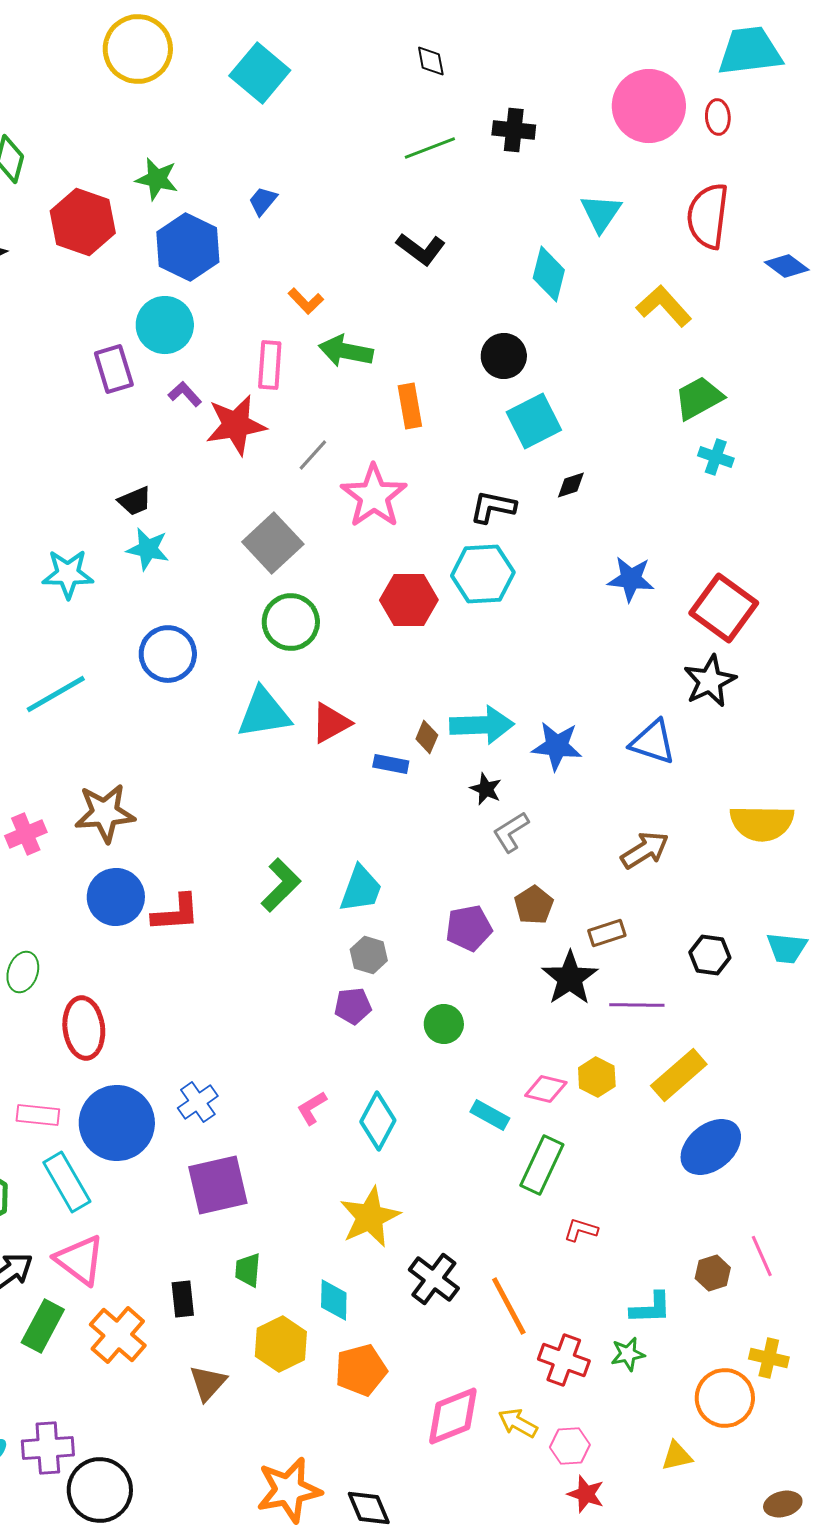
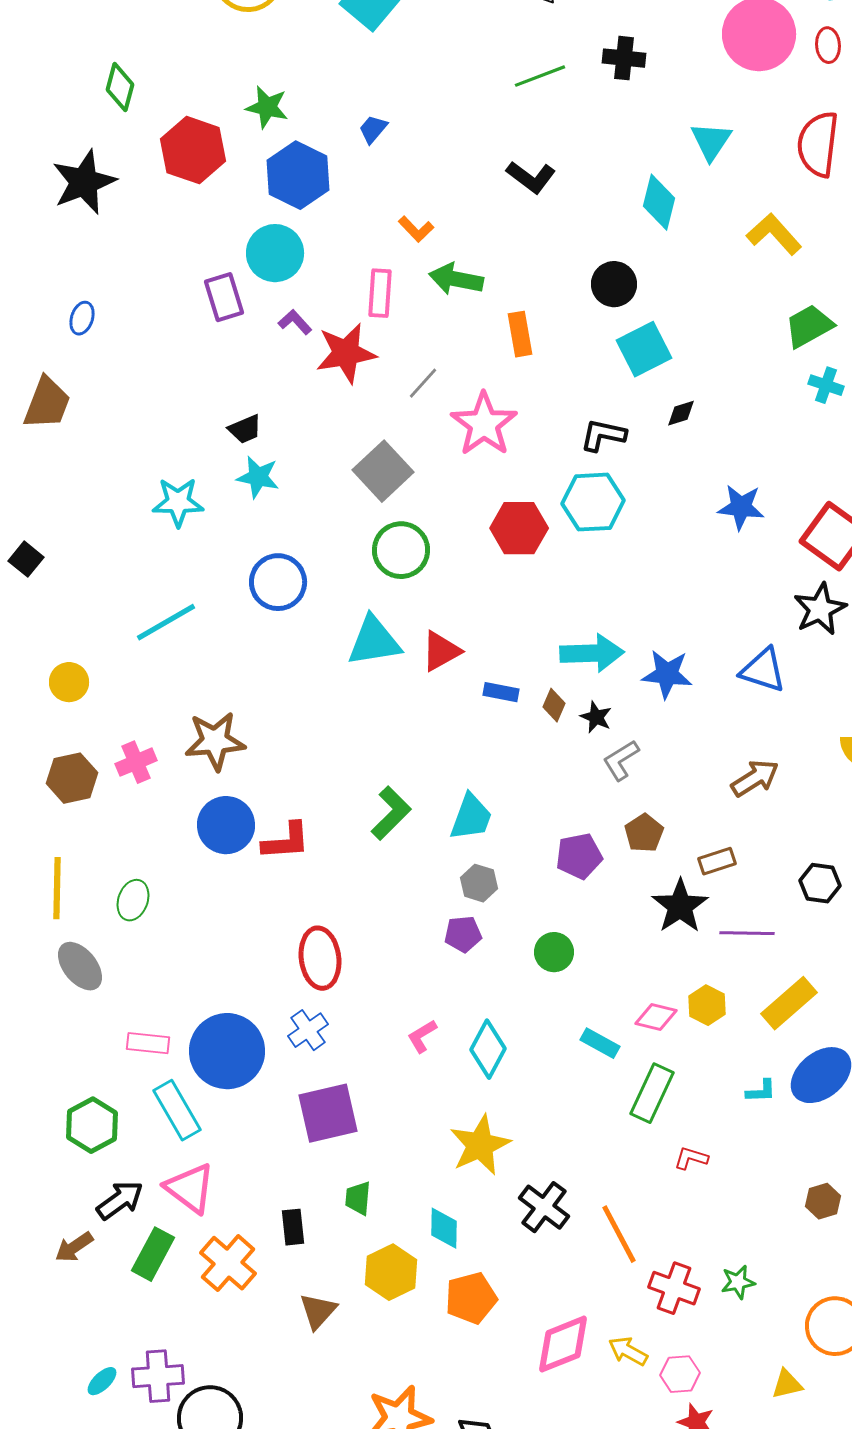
brown diamond: (427, 737) -> (554, 705), moved
red ellipse: (84, 1028) -> (320, 958), moved
cyan L-shape: (651, 1308) -> (761, 1091), moved, size x0.7

